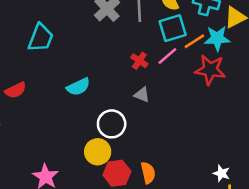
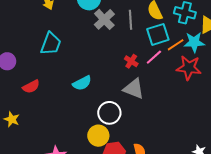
gray triangle: (142, 95) -> (134, 89), size x1.6

